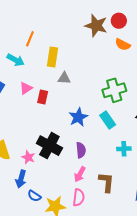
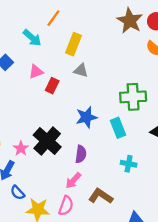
brown L-shape: (106, 182) -> (101, 196), turned -75

